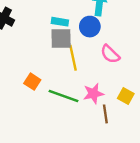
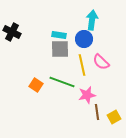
yellow line: (73, 58) -> (82, 65), moved
green line: (63, 96) -> (62, 82), moved
yellow square: (126, 96) -> (114, 117), moved, turned 32

